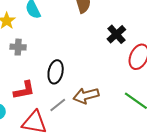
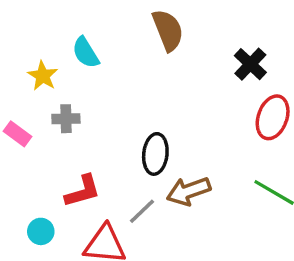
black cross: (116, 34) -> (250, 64), moved
black ellipse: (56, 72) -> (155, 154), moved

